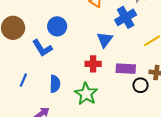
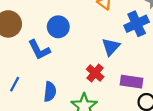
red cross: (93, 64) -> (95, 73), turned 35

